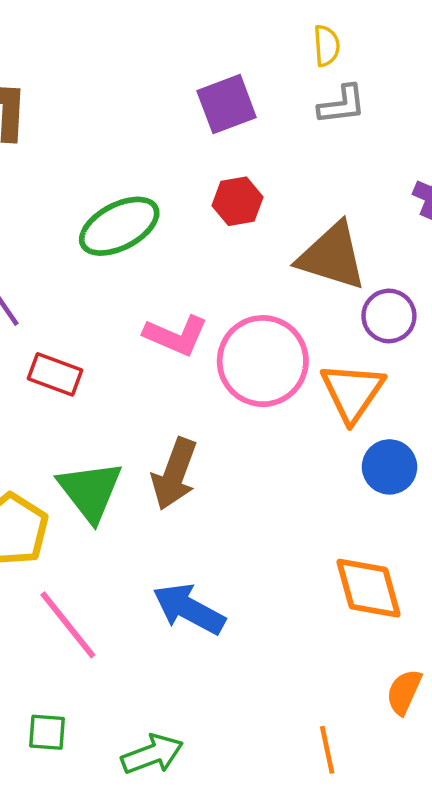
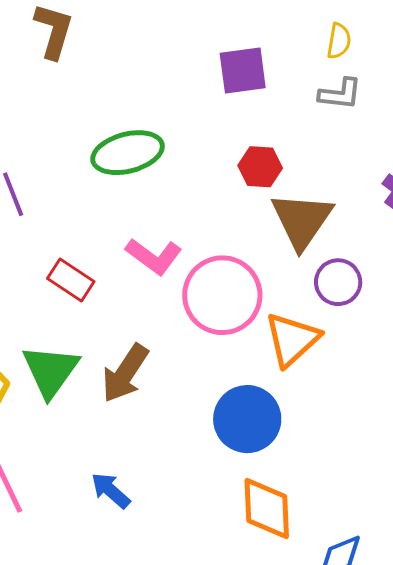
red hexagon: (237, 201) -> (260, 167), moved
brown triangle: (332, 256) -> (302, 220), turned 34
red rectangle: (55, 374) -> (71, 280), moved
blue circle: (389, 467) -> (247, 419), moved, size x1.4
blue arrow: (189, 609) -> (111, 490), size x0.7

